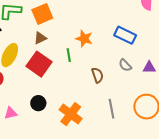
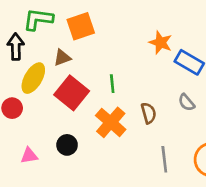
brown triangle: (40, 38) -> (62, 58), moved
orange star: (84, 39) -> (161, 43), moved
orange cross: (71, 114) -> (111, 122), moved

